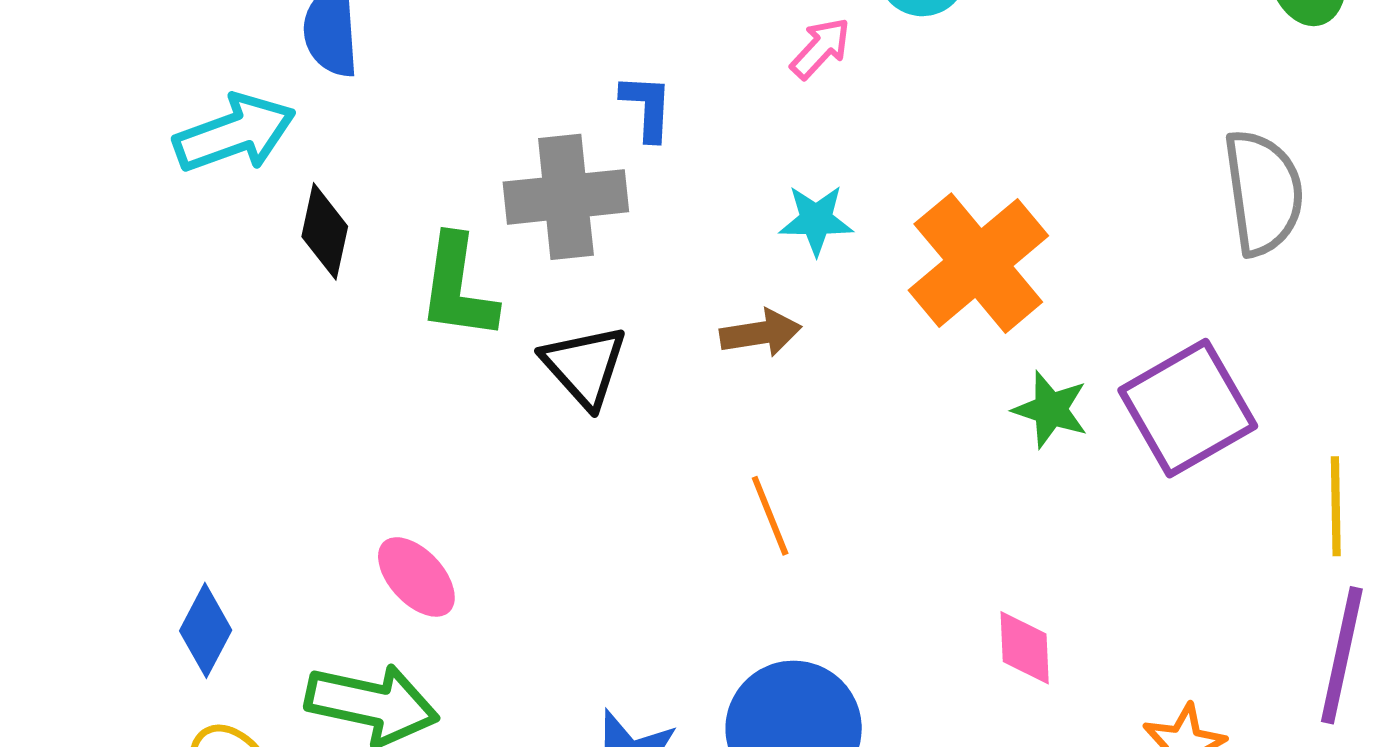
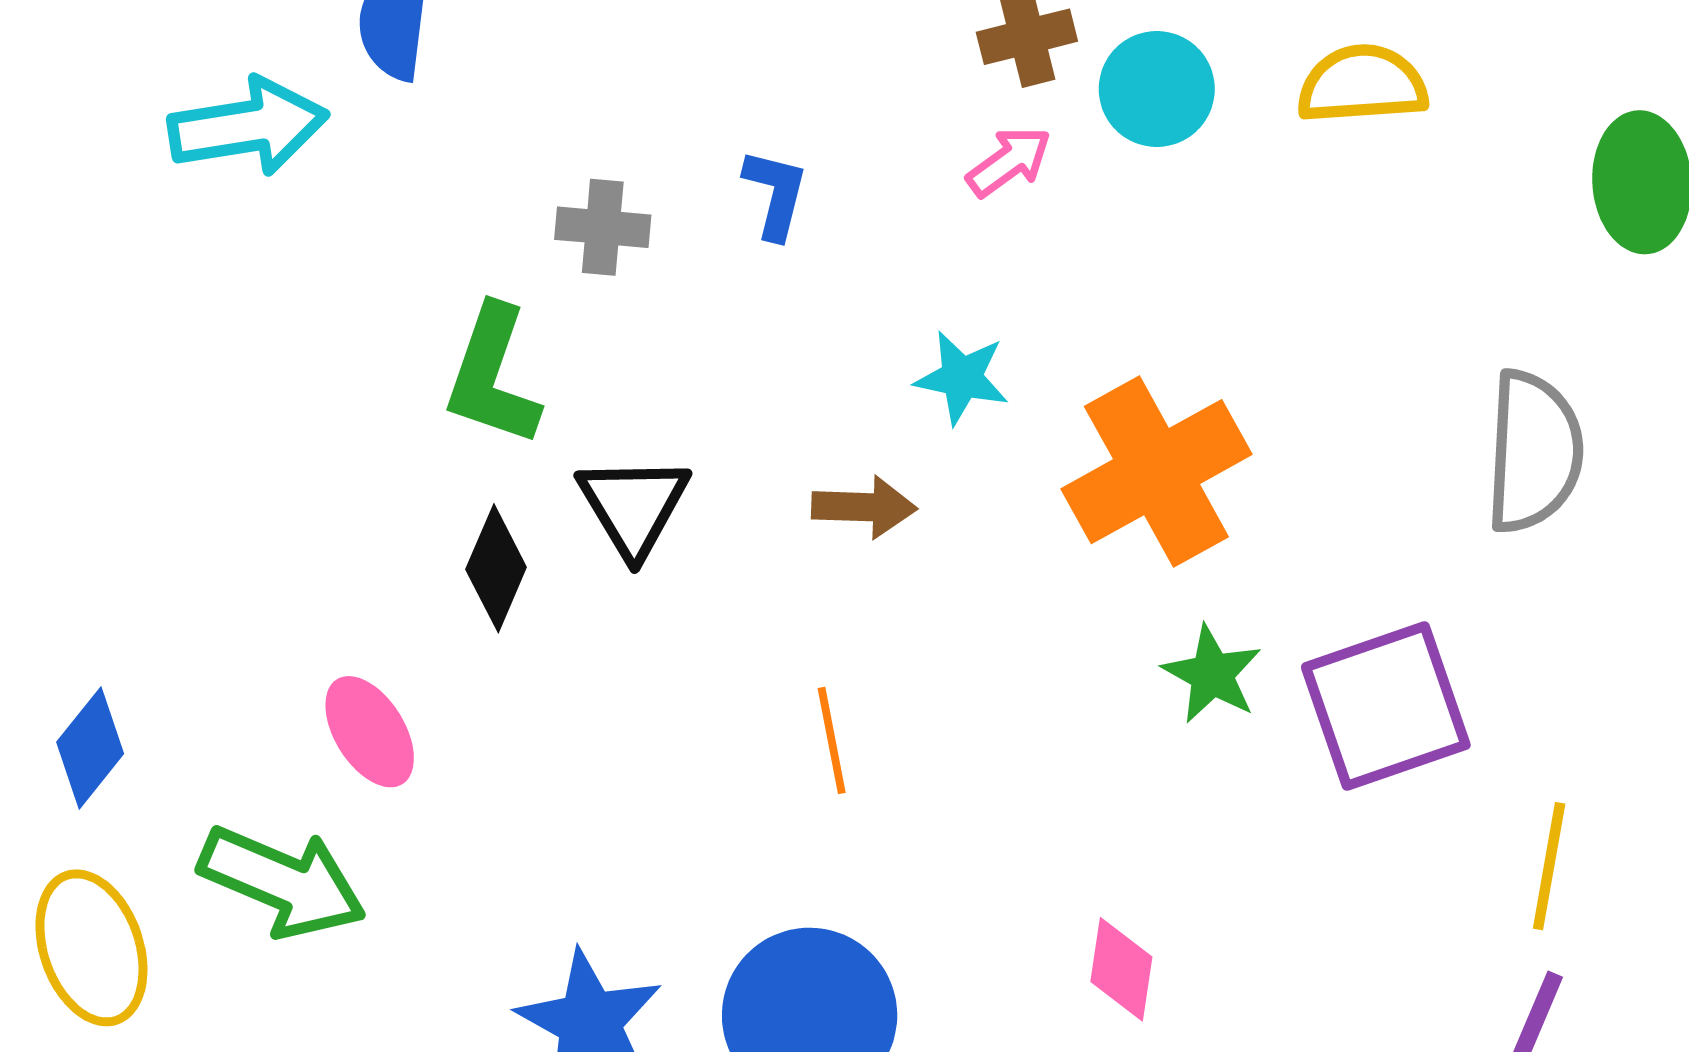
gray cross: (566, 197) -> (603, 227), moved, size x0.6
black diamond: (325, 231) -> (496, 568), moved

